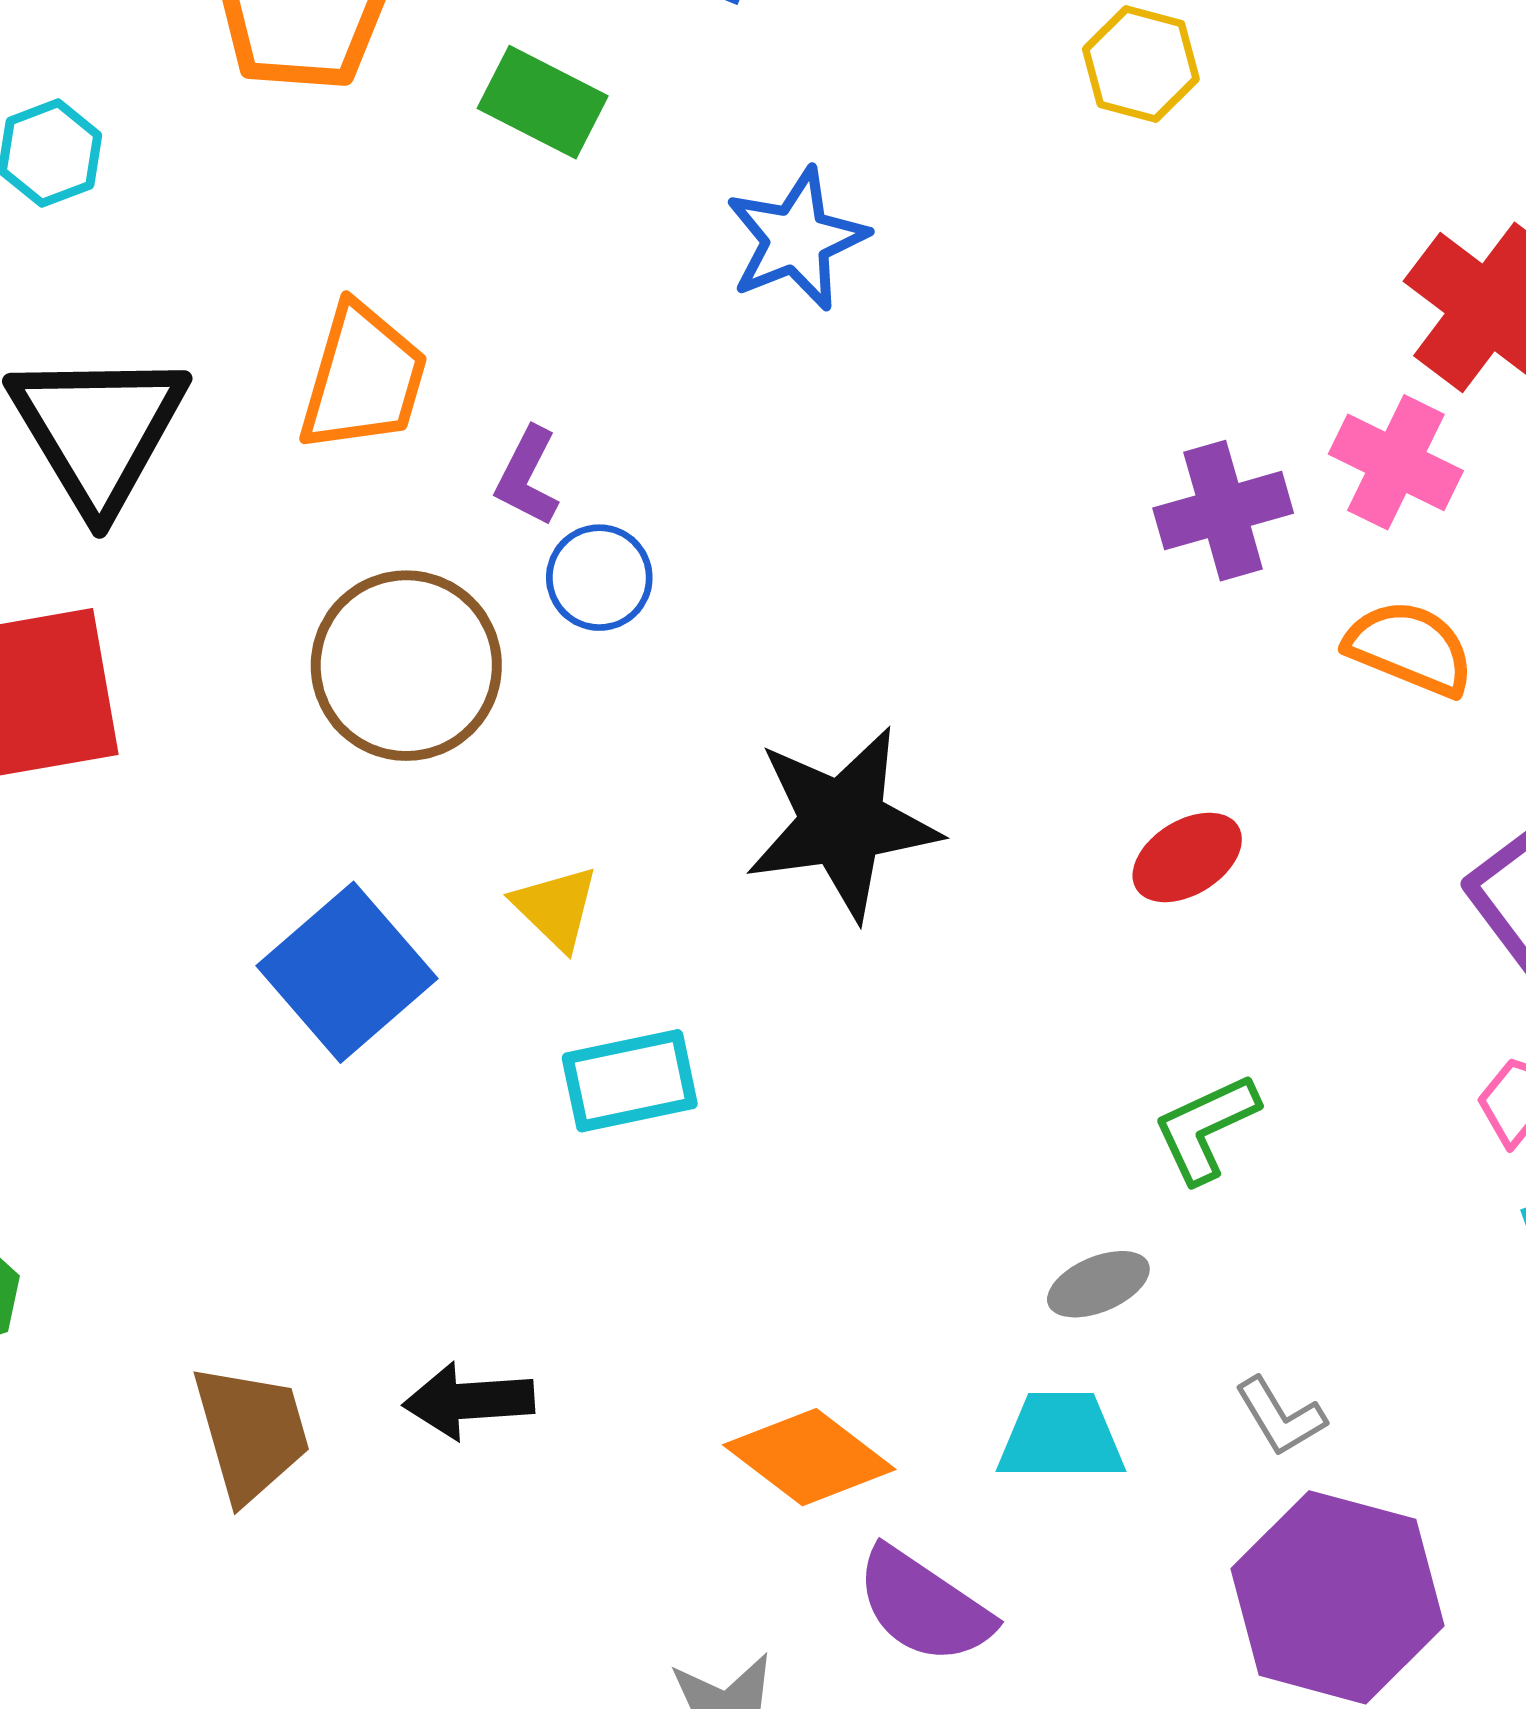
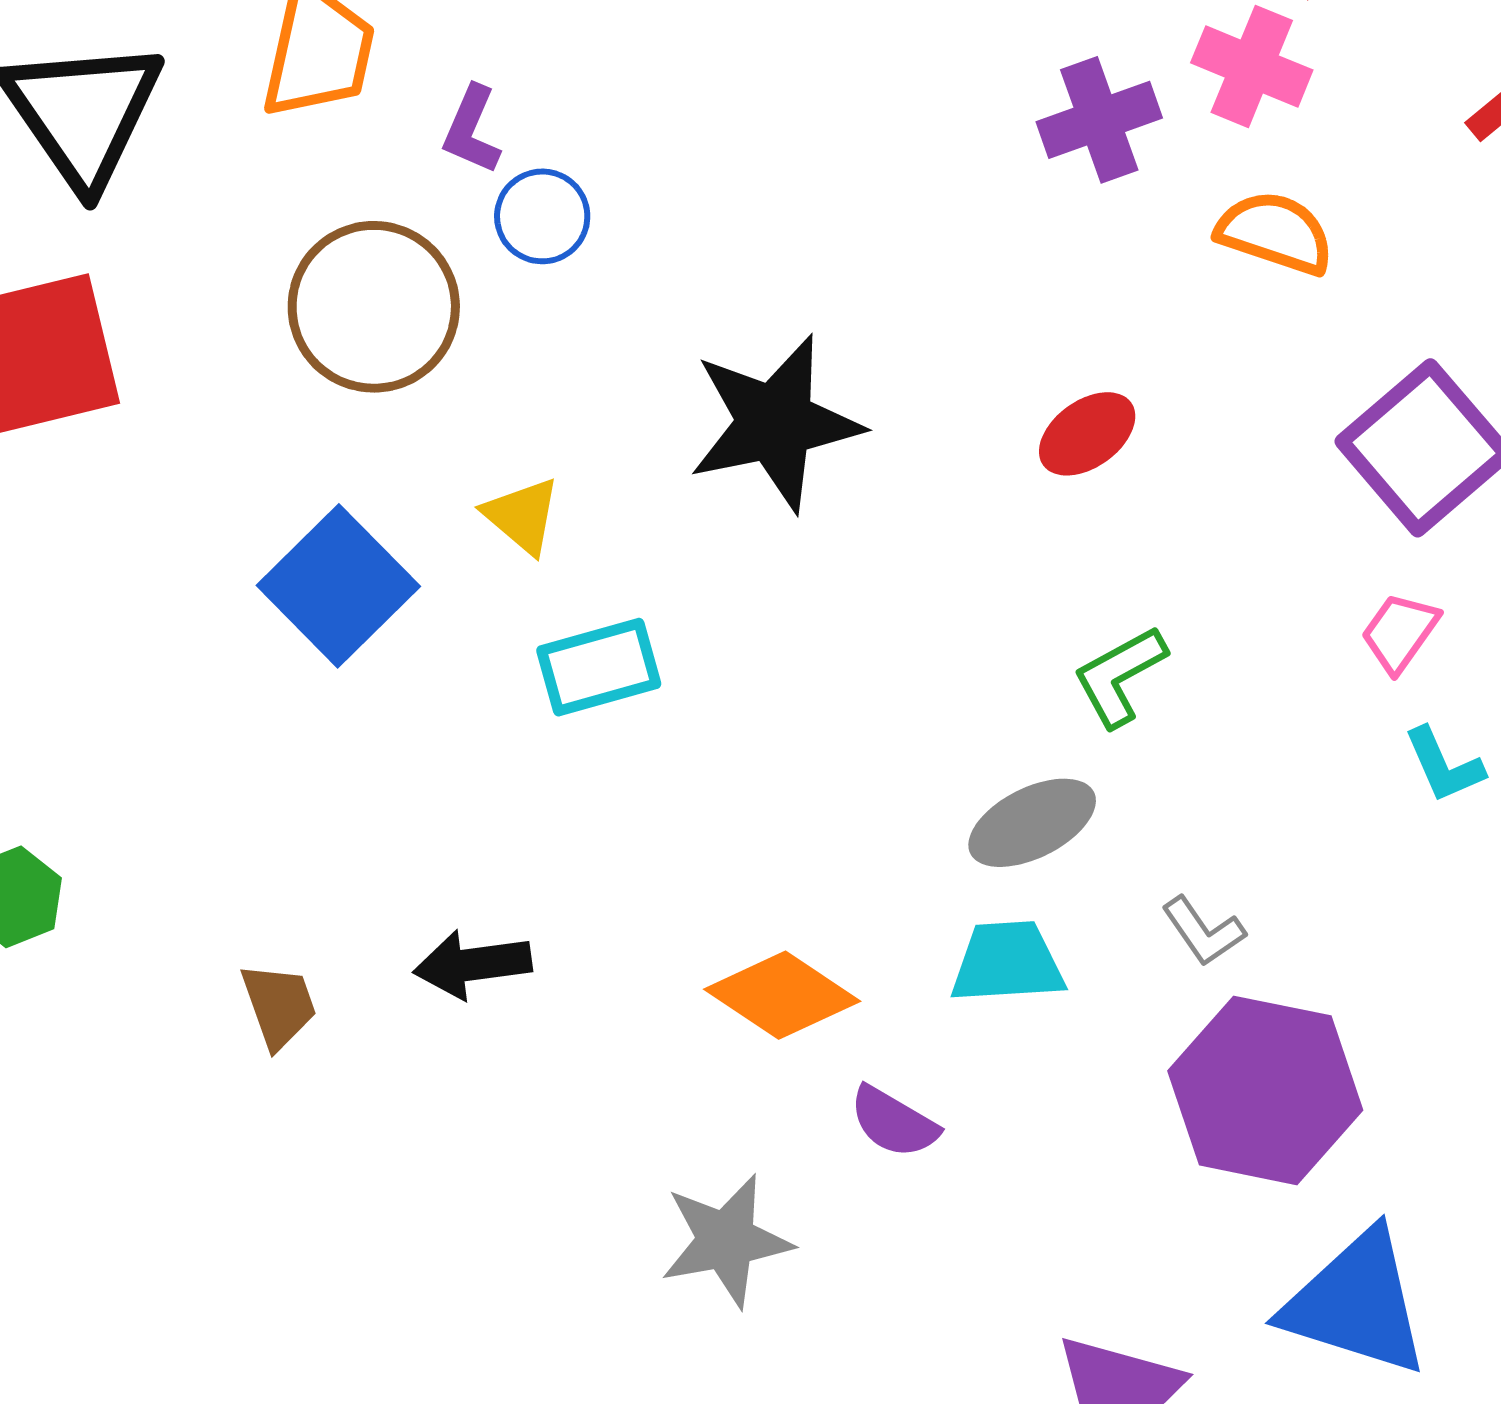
gray ellipse: (1098, 1284) -> (1032, 823), size x1.4
brown trapezoid: (251, 1433) -> (279, 1006), size x0.7
purple semicircle: (924, 1606) -> (894, 1122), size x0.7

